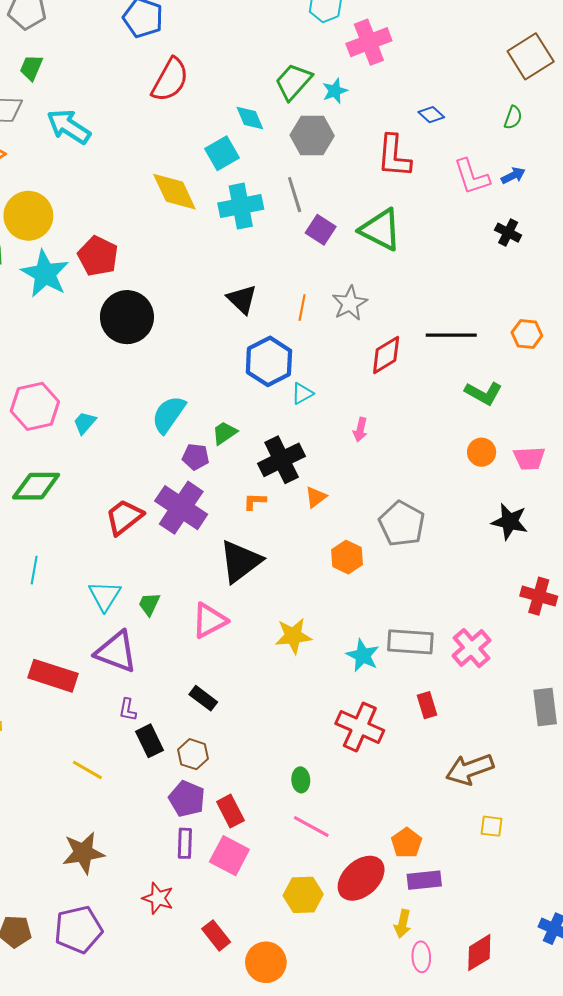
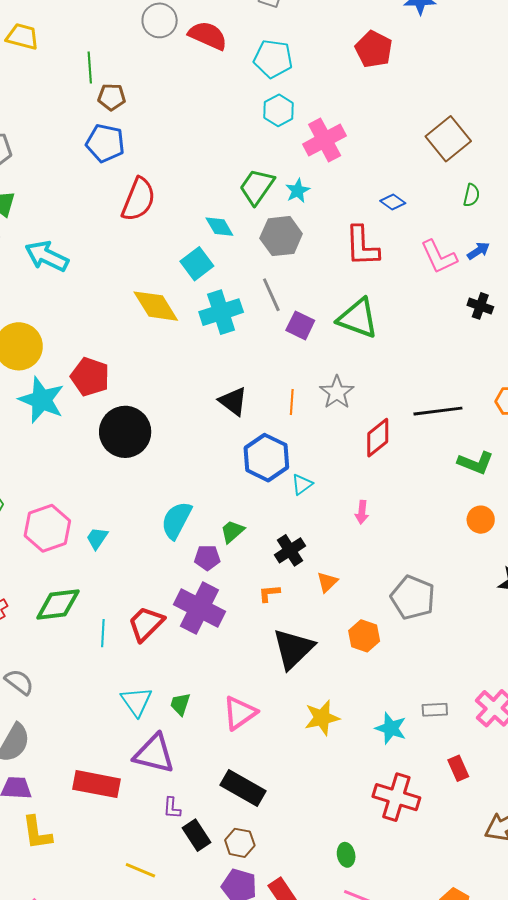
brown square: (531, 56) -> (448, 139), moved
black cross: (282, 460) -> (290, 550), size x0.7
black triangle: (240, 561) -> (293, 649), moved
cyan line: (34, 570) -> (103, 633), moved
gray rectangle: (410, 642) -> (435, 710), size x0.6
black rectangle: (203, 698) -> (243, 788), size x1.6

